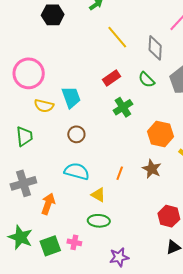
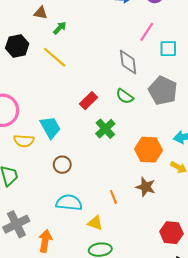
yellow line: (117, 37) -> (55, 57), moved
orange line: (120, 173) -> (113, 197), turned -32

